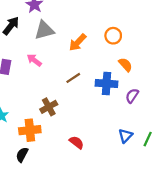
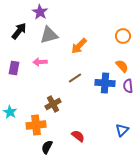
orange circle: (113, 36) -> (123, 36), moved
pink arrow: (34, 60) -> (40, 62), turned -40
purple semicircle: (132, 96) -> (128, 86), moved, turned -40
black semicircle: (22, 155) -> (47, 147), moved

